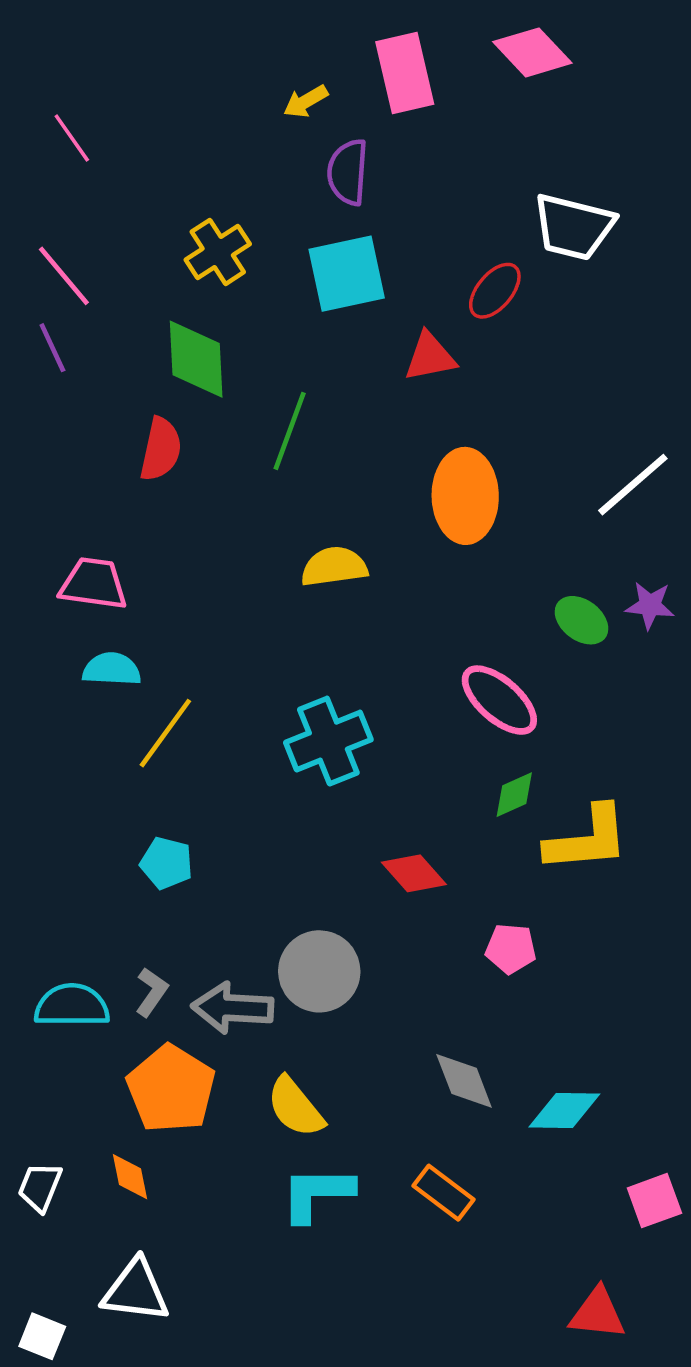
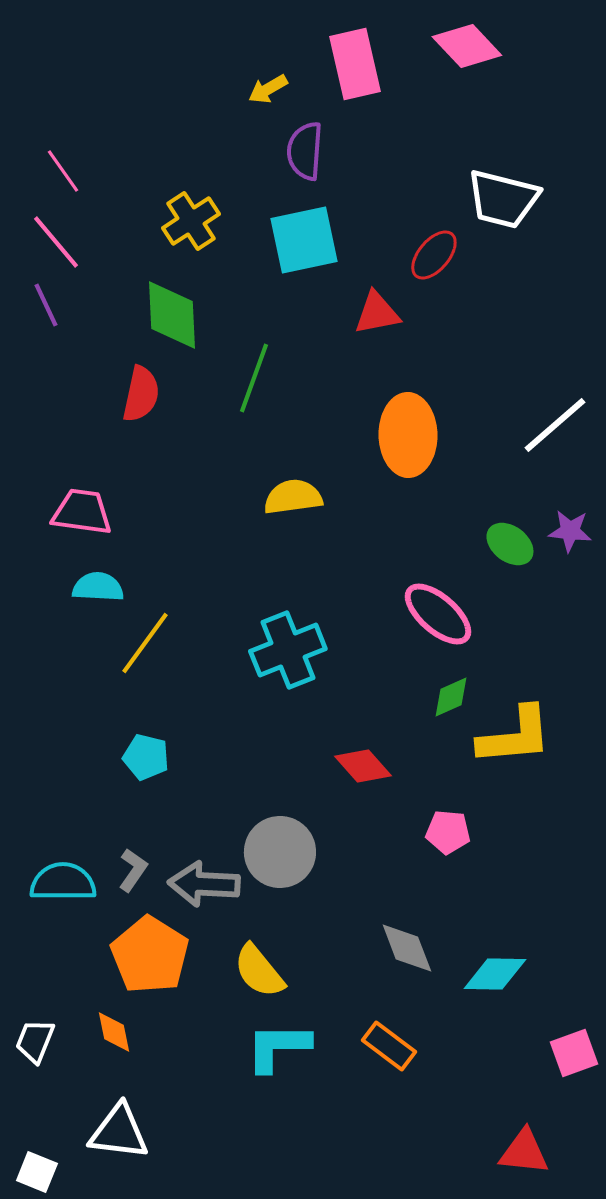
pink line: (72, 138) -> (63, 171), moved

